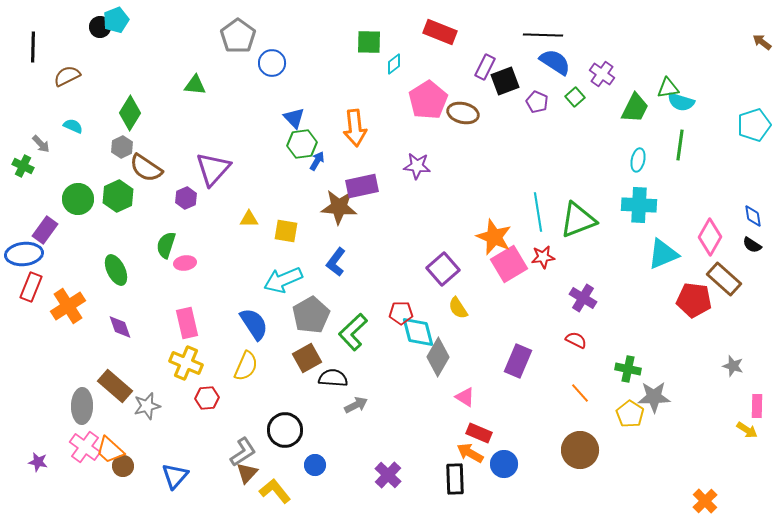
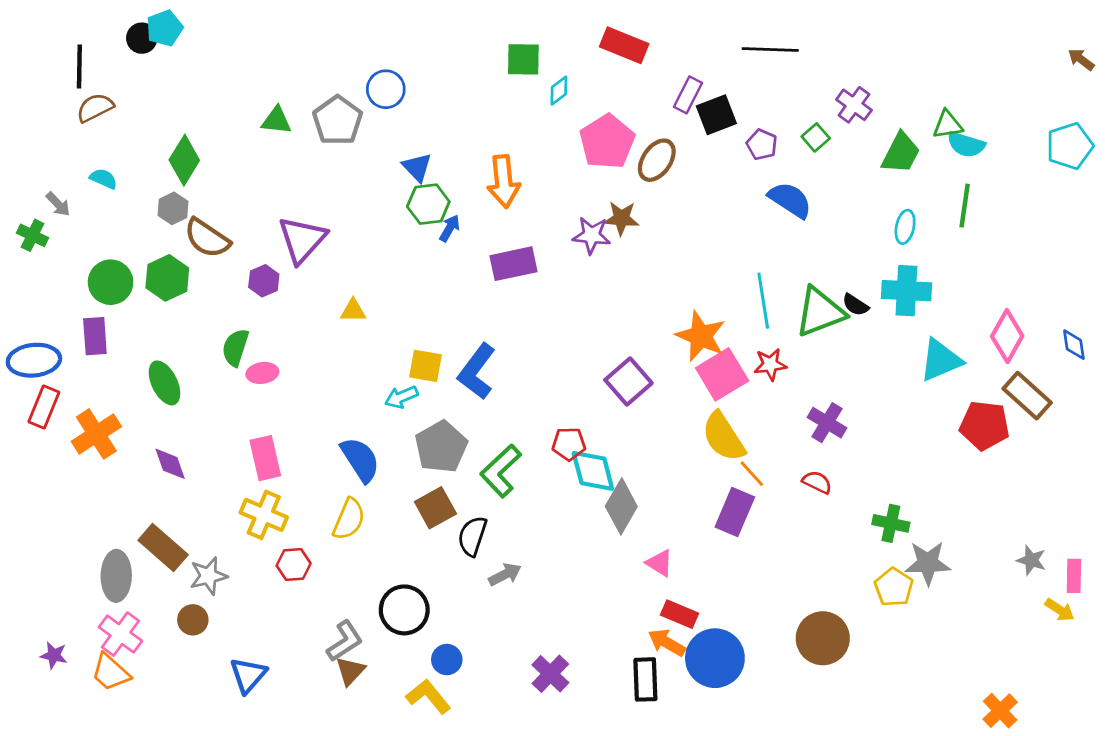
gray pentagon: (238, 36) -> (338, 120), moved
black line: (33, 47) -> (79, 67), moved
blue semicircle: (555, 62) -> (790, 200), moved
brown ellipse: (463, 113) -> (657, 160), turned -68
cyan pentagon: (754, 125) -> (1070, 146), moved
brown star: (339, 207) -> (621, 218), moved, size x0.7
blue diamond: (753, 216) -> (1074, 345), moved
purple rectangle: (45, 230) -> (95, 336), moved, turned -40
yellow square: (286, 231) -> (426, 366), moved
black semicircle: (752, 245) -> (855, 305), moved
blue L-shape: (336, 262) -> (477, 372), size x1.4
cyan arrow: (283, 280) -> (401, 397), size x0.6
yellow semicircle: (458, 308) -> (723, 437), moved, size x1.6
gray star: (733, 366) -> (1031, 560), moved
black semicircle: (333, 378) -> (472, 536), turned -76
orange line: (580, 393) -> (752, 474), moved
orange trapezoid: (110, 450) -> (111, 672), moved
blue circle: (504, 464) -> (715, 658), size x1.5
brown circle: (123, 466) -> (193, 620), moved
yellow L-shape: (275, 491) -> (428, 696), moved

